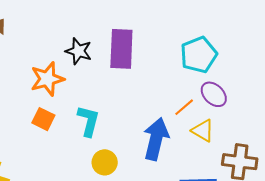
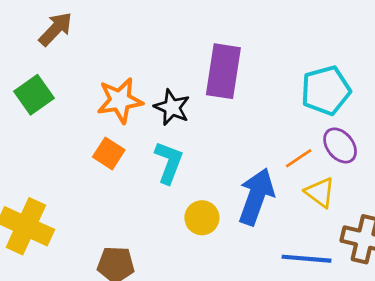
black star: (78, 51) -> (172, 107), moved
yellow circle: (105, 162) -> (202, 218), moved

